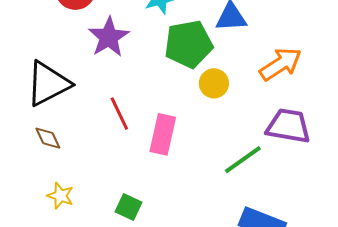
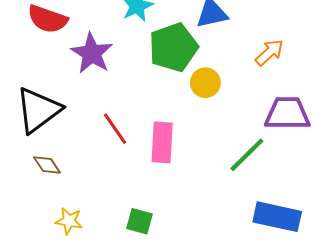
orange arrow: (281, 64) -> (269, 52), size x0.7

